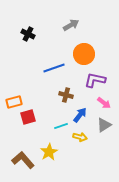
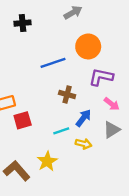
black cross: (28, 34) -> (23, 23), turned -32

